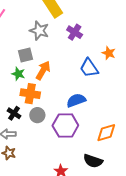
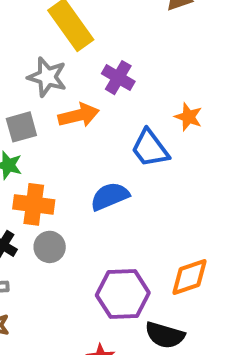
orange arrow: (43, 70) -> (79, 115), moved, turned 48
blue semicircle: (76, 100) -> (110, 196), moved
purple hexagon: (65, 125) -> (123, 294), moved

